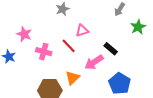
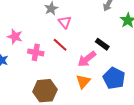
pink triangle: (82, 31) -> (65, 22), moved, turned -48
orange triangle: (72, 78) -> (83, 81), moved

